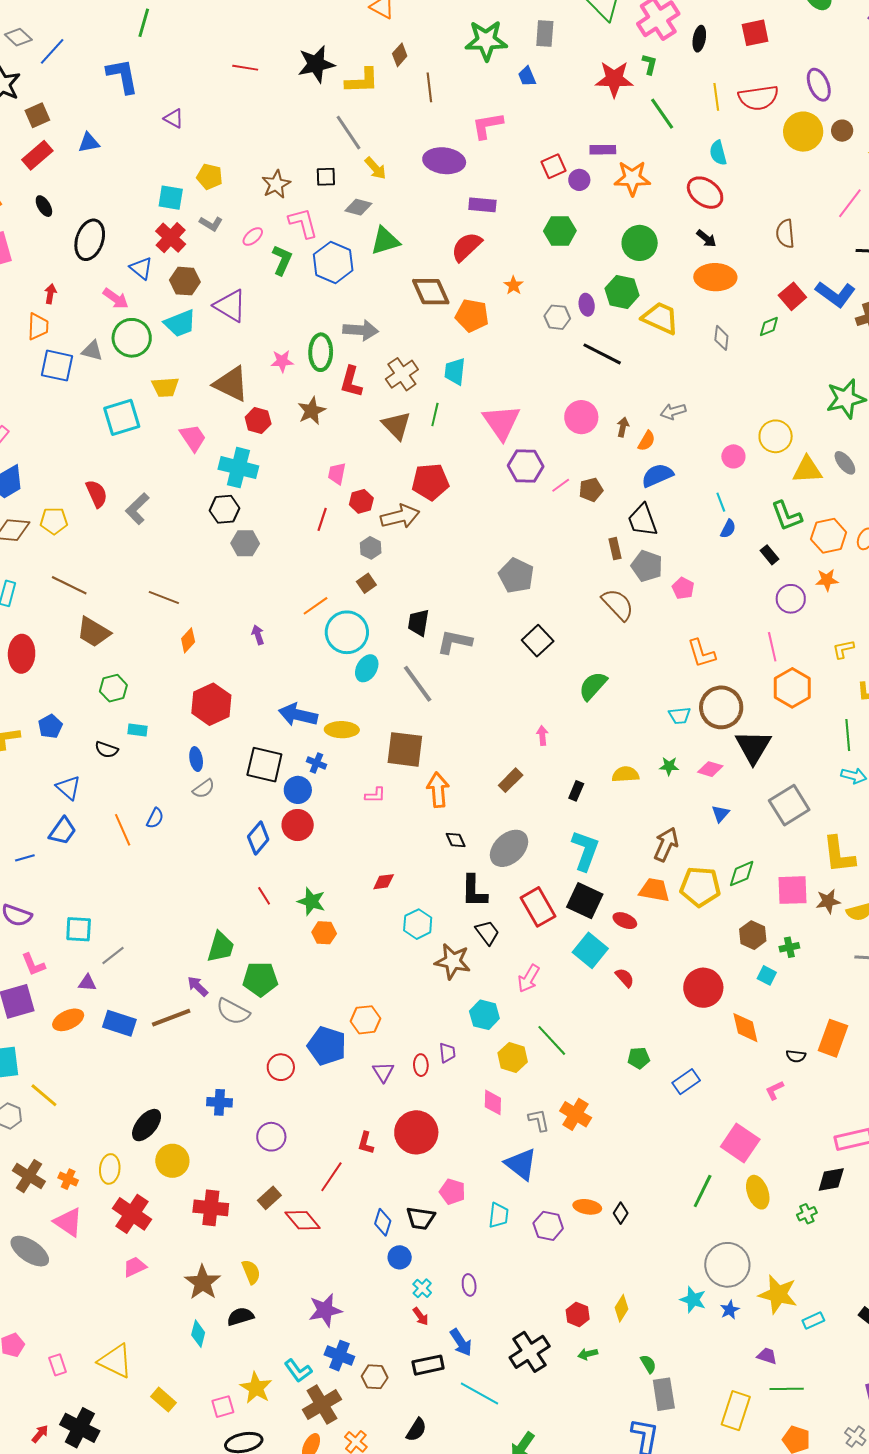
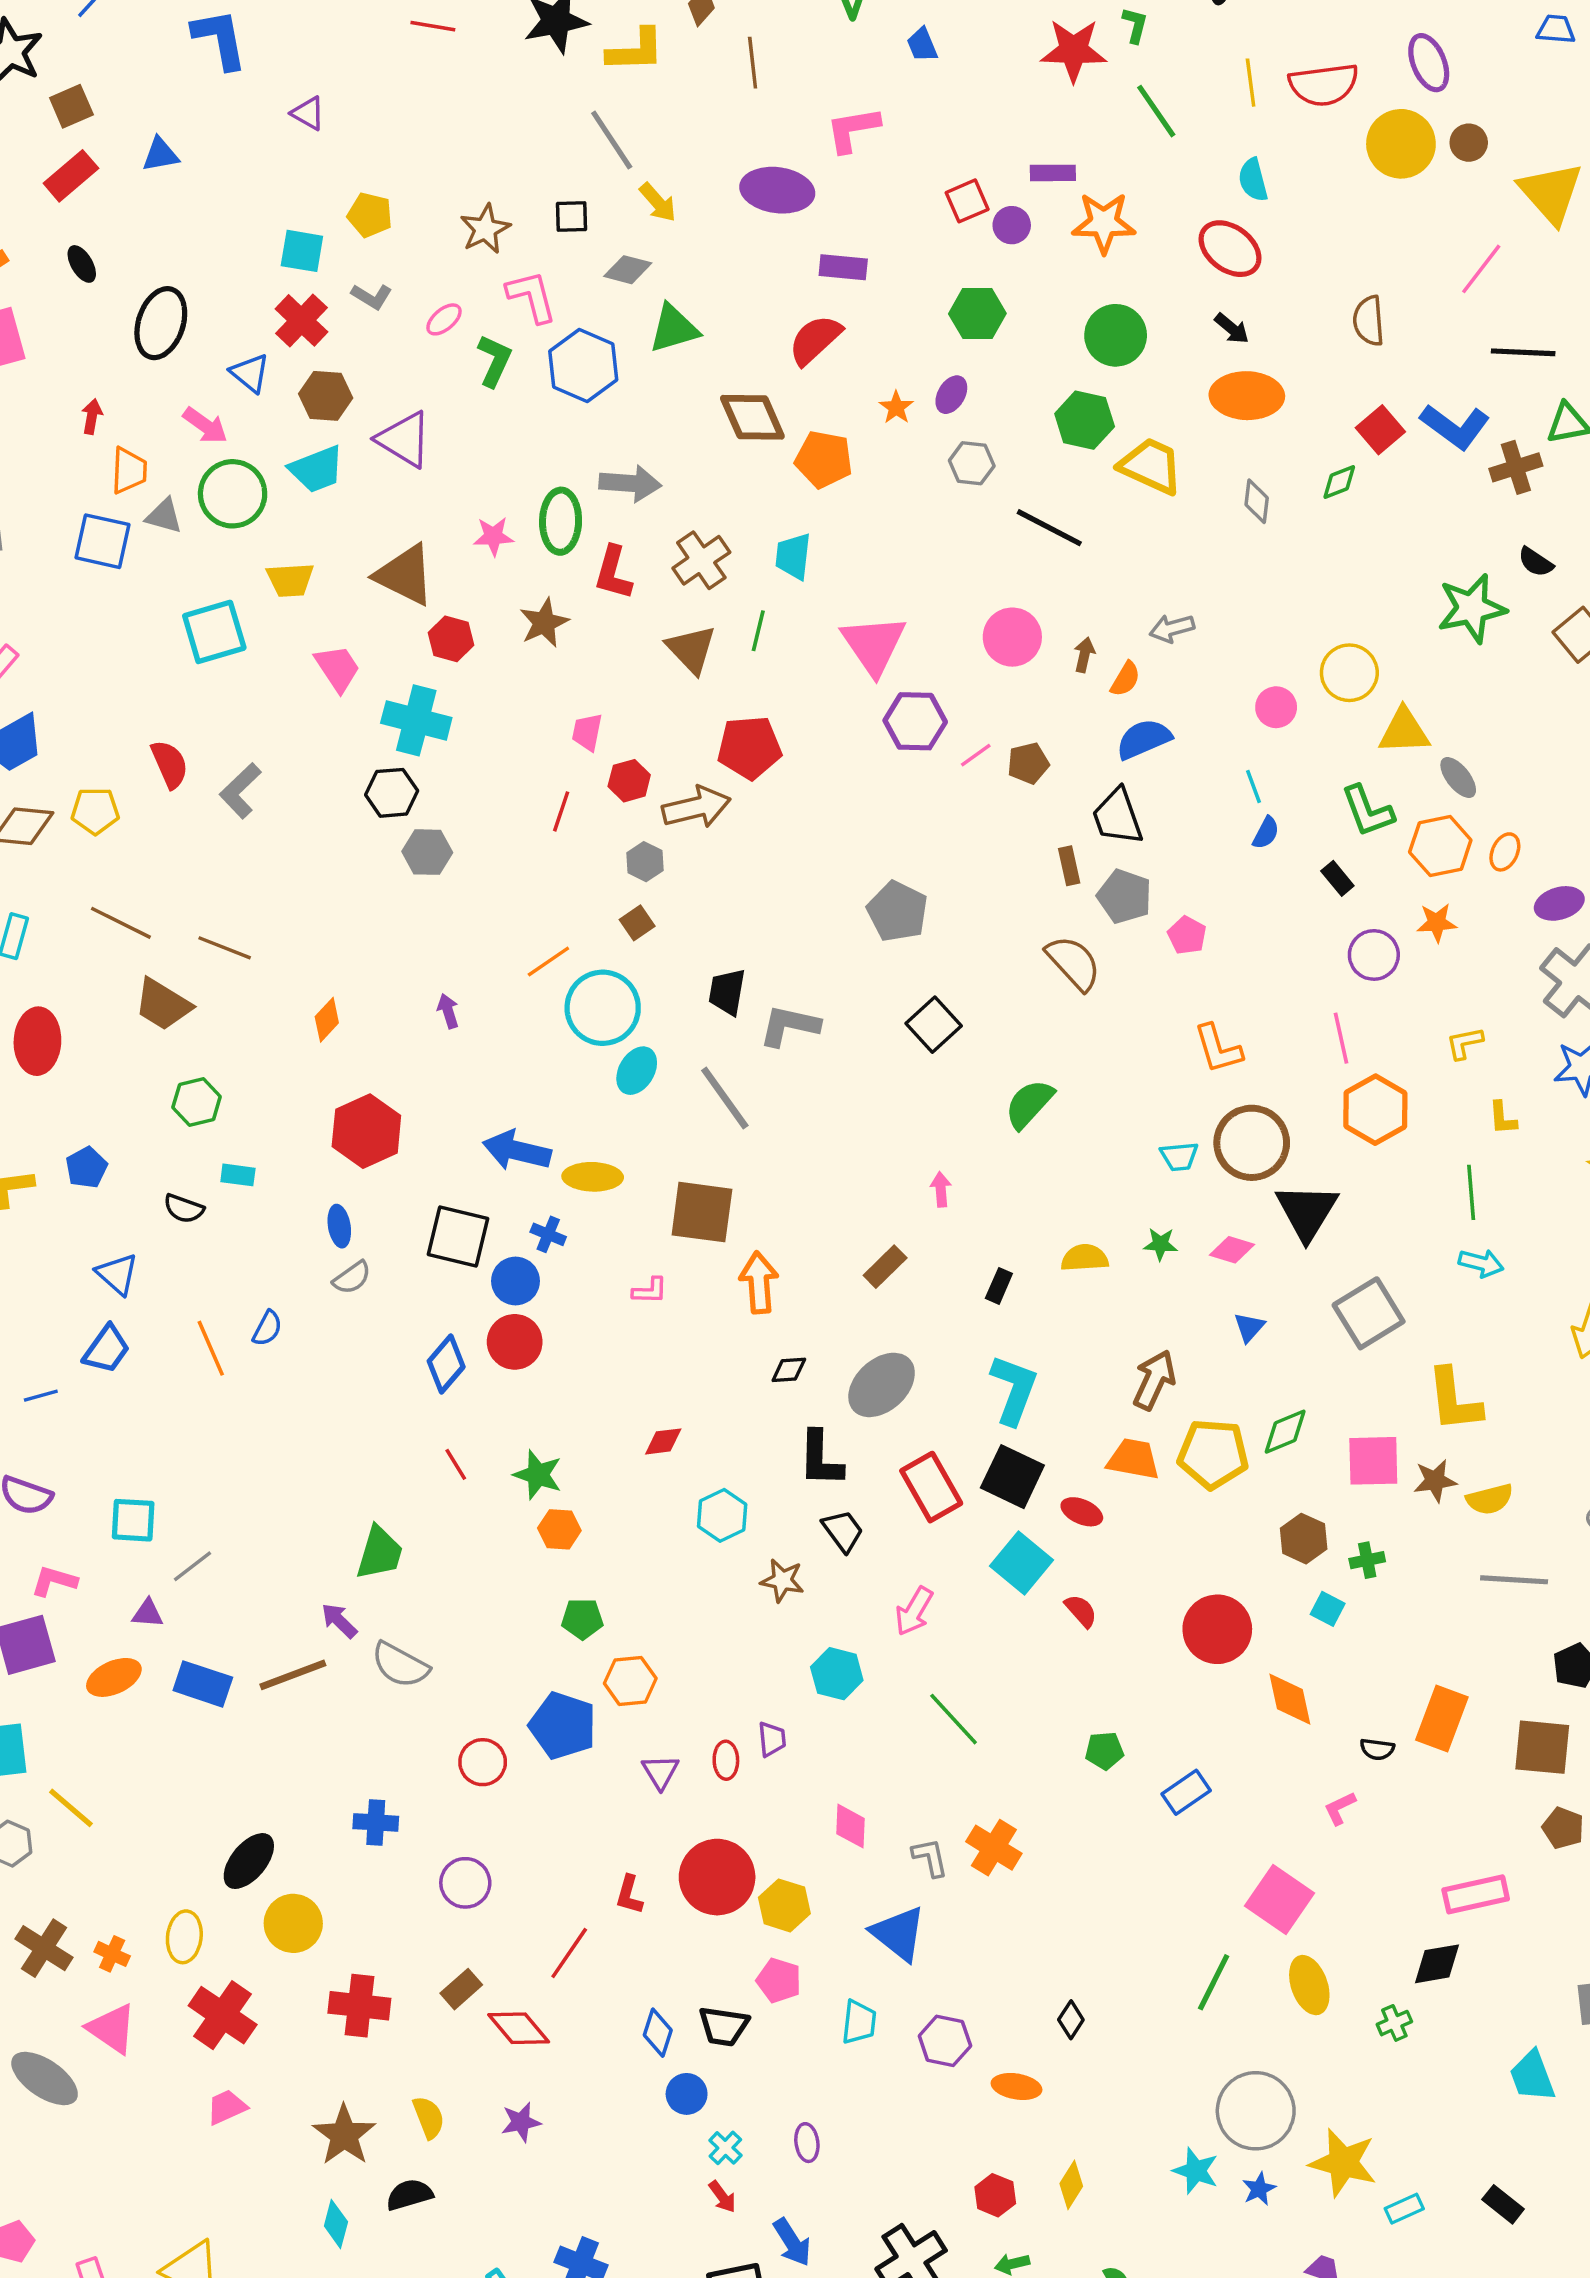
purple ellipse: (587, 305) -> (951, 395), moved, turned 40
orange trapezoid: (38, 326) -> (129, 471), moved
gray ellipse: (845, 463) -> (1458, 777), moved
brown line: (164, 597) -> (225, 948), moved
black diamond: (456, 840) -> (789, 1370), turned -70
brown star: (453, 961) -> (782, 1580), size x0.7
pink L-shape: (33, 965) -> (54, 1581), turned 128
green pentagon: (260, 979) -> (582, 1619), moved, size x0.7
yellow hexagon: (513, 1057) -> (784, 1905), moved
orange ellipse: (587, 1207) -> (1016, 2086), moved
purple star: (325, 1310) -> (521, 2122), moved, size x0.7

